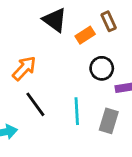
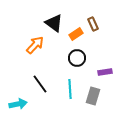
orange arrow: (24, 68) -> (35, 45), moved
black circle: (102, 68) -> (77, 58), moved

